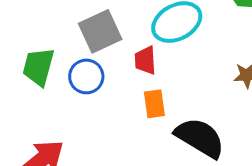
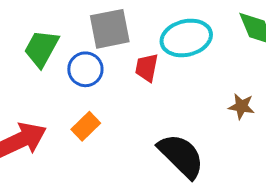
orange rectangle: (154, 104) -> (86, 126), moved, turned 40

